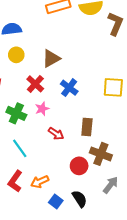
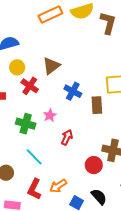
red cross: (35, 84) -> (30, 86), moved
brown rectangle: (87, 127) -> (97, 105), moved
red arrow: (56, 134) -> (67, 137), turned -91

